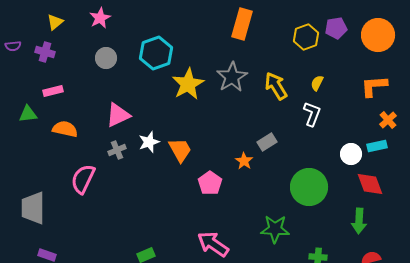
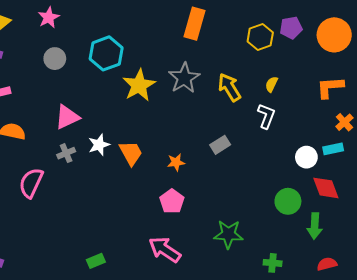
orange star: (244, 161) -> (176, 162), moved, turned 30
pink pentagon: (210, 183) -> (172, 201), moved
green circle: (309, 187) -> (288, 201), moved, size x0.7

